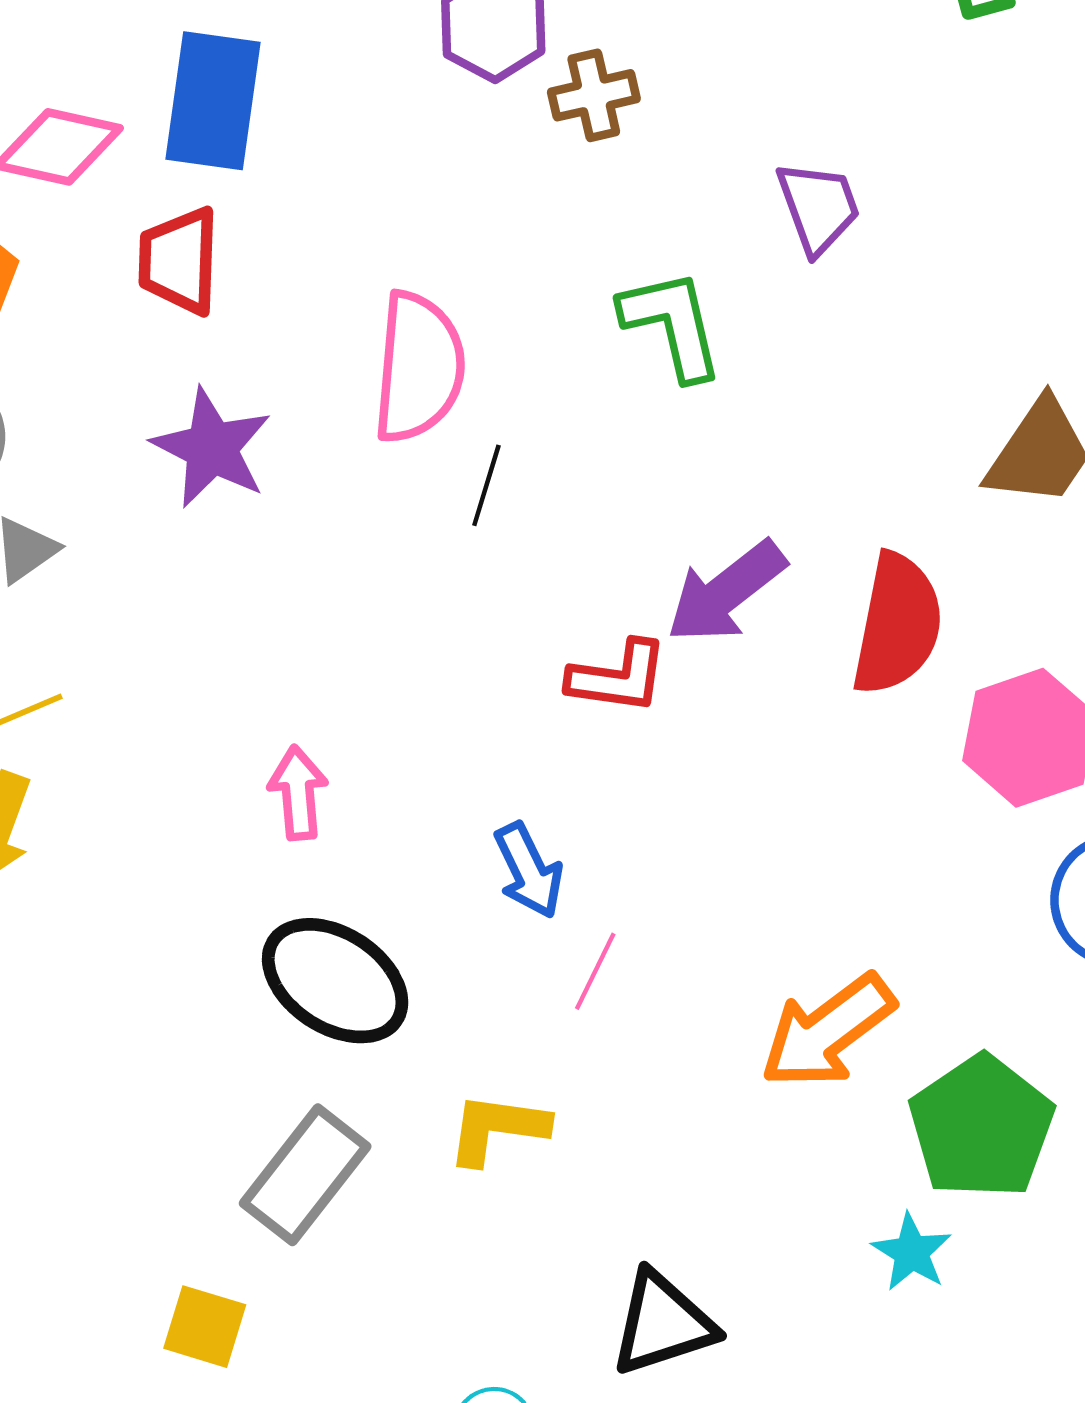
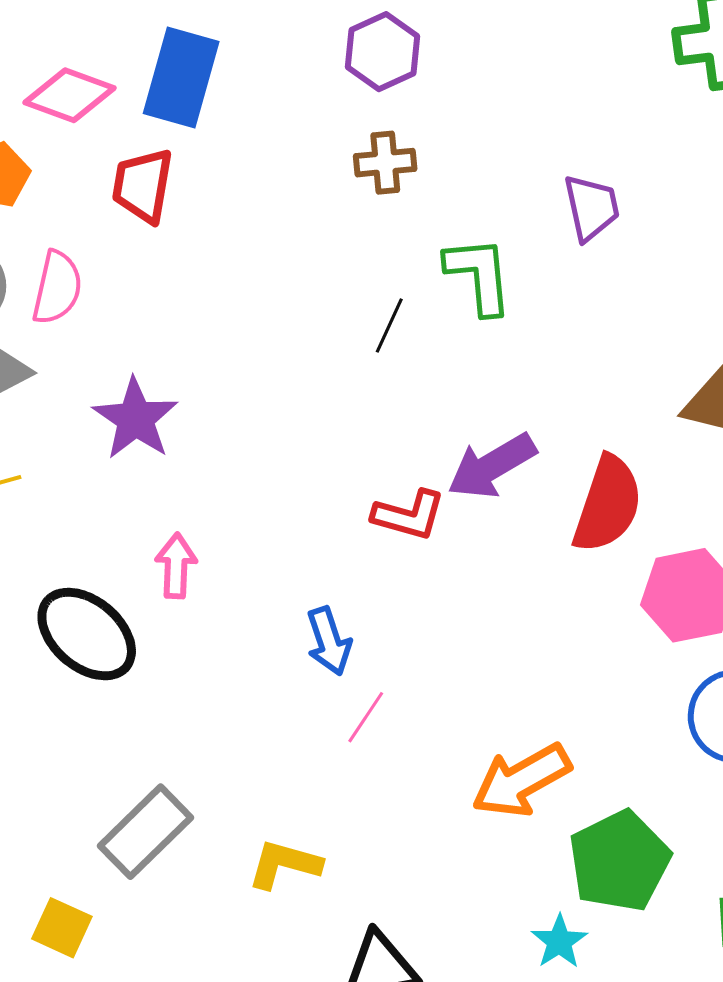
brown cross: (594, 95) -> (385, 163), moved
pink semicircle: (419, 367) -> (57, 288), moved, size x0.7
purple star: (212, 448) -> (135, 419), moved
black line: (486, 485) -> (389, 326), moved
black ellipse: (335, 981) -> (87, 634), moved
yellow L-shape: (497, 1128) -> (284, 864), moved

